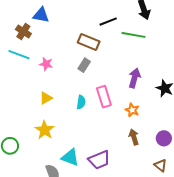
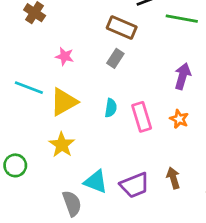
cyan line: (19, 55) -> (29, 88), moved
pink rectangle: (104, 97) -> (142, 117), moved
yellow triangle: (46, 98) -> (64, 102), size x1.6
brown arrow: (134, 137) -> (173, 178), moved

